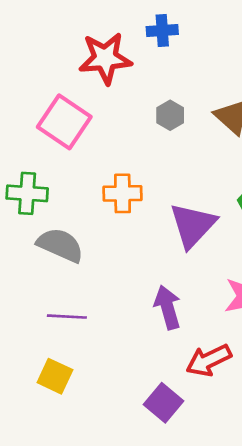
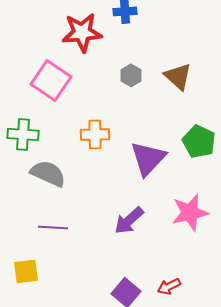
purple arrow: (168, 307) -> (129, 220), turned -116
red arrow: (209, 360) -> (169, 286), moved, size x0.7
yellow square: (55, 376) -> (26, 271), moved, turned -32

